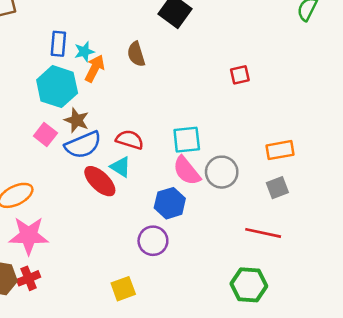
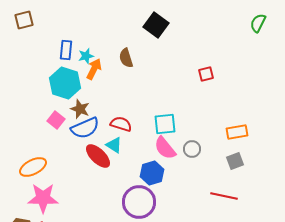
gray circle: (222, 172) -> (192, 149), size x0.7
purple circle: (153, 241) -> (139, 202), size x1.4

